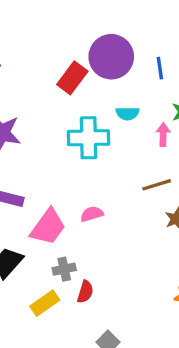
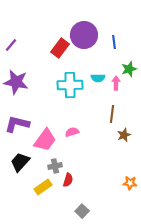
cyan semicircle: (127, 113) -> (98, 78), moved
brown line: (157, 185) -> (112, 114), turned -66

